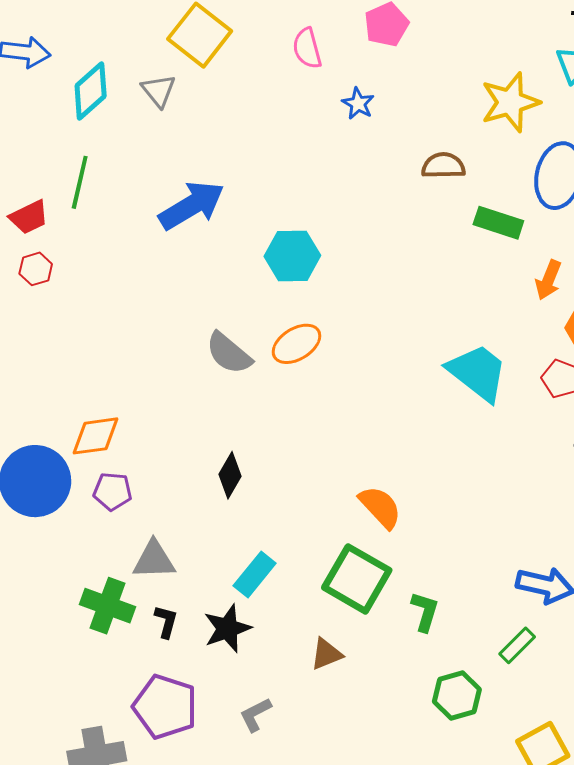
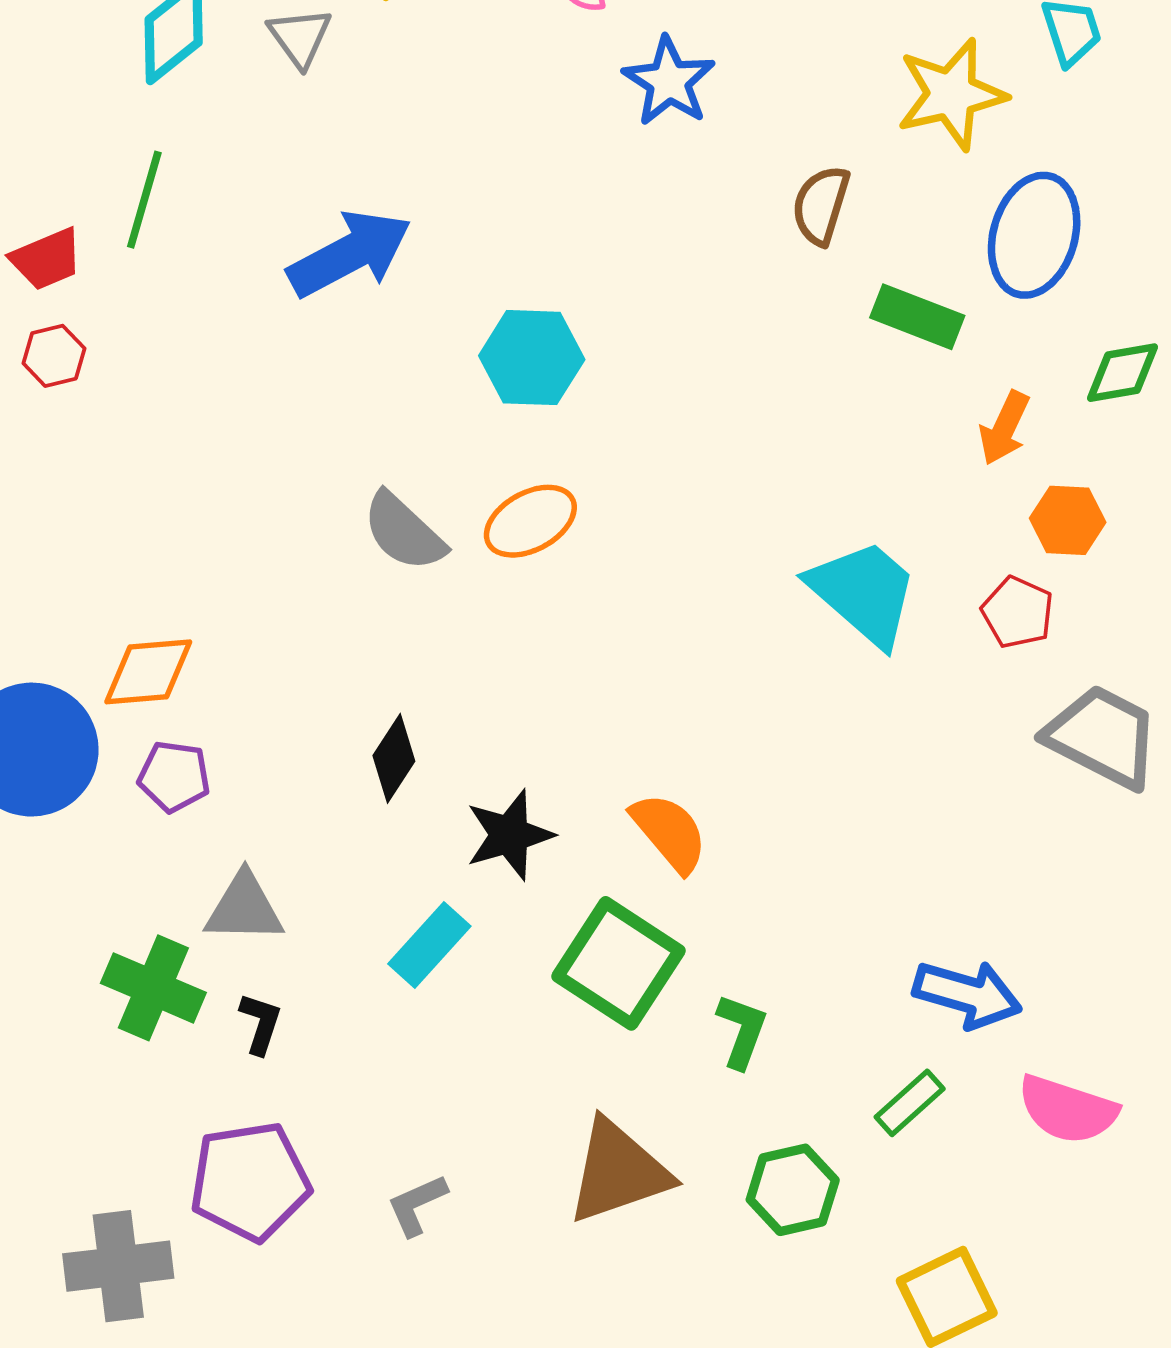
blue star: (358, 104) -> (669, 81), size x1.5
brown semicircle: (443, 166) -> (821, 205), turned -75
black star: (227, 628) -> (510, 835), moved
brown triangle: (326, 654) -> (618, 1172), moved, size x1.8
purple pentagon: (165, 707) -> (250, 1181), turned -30

